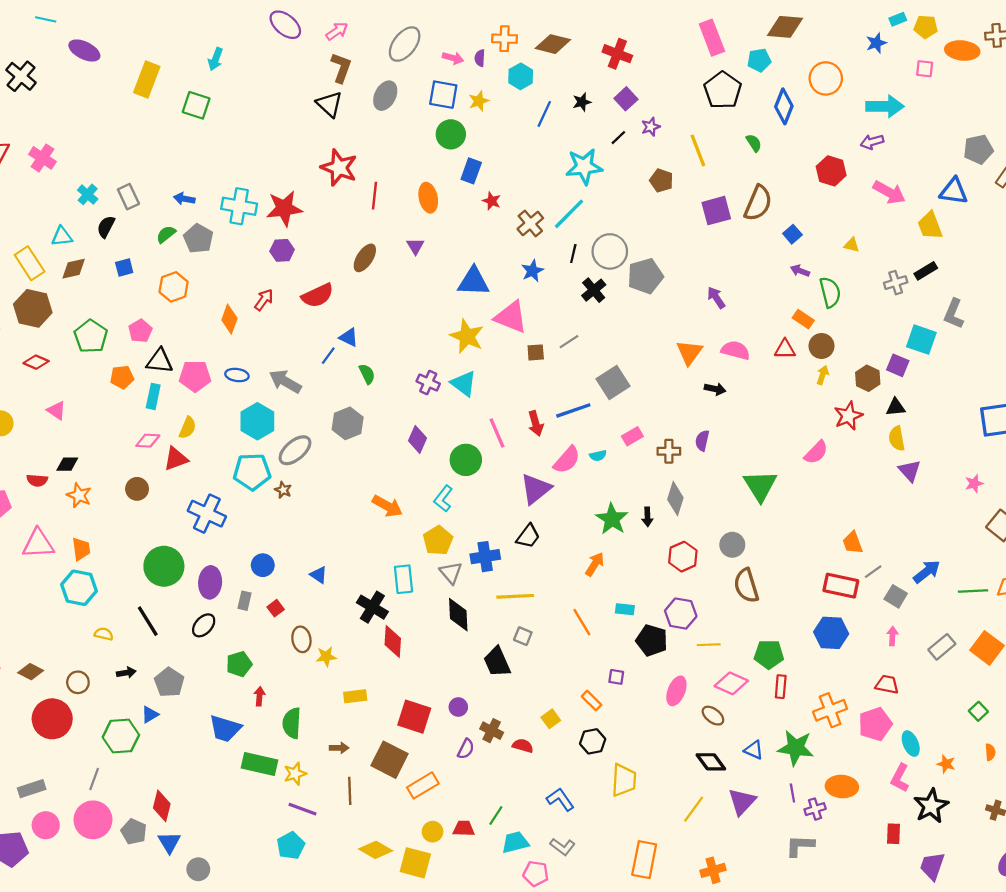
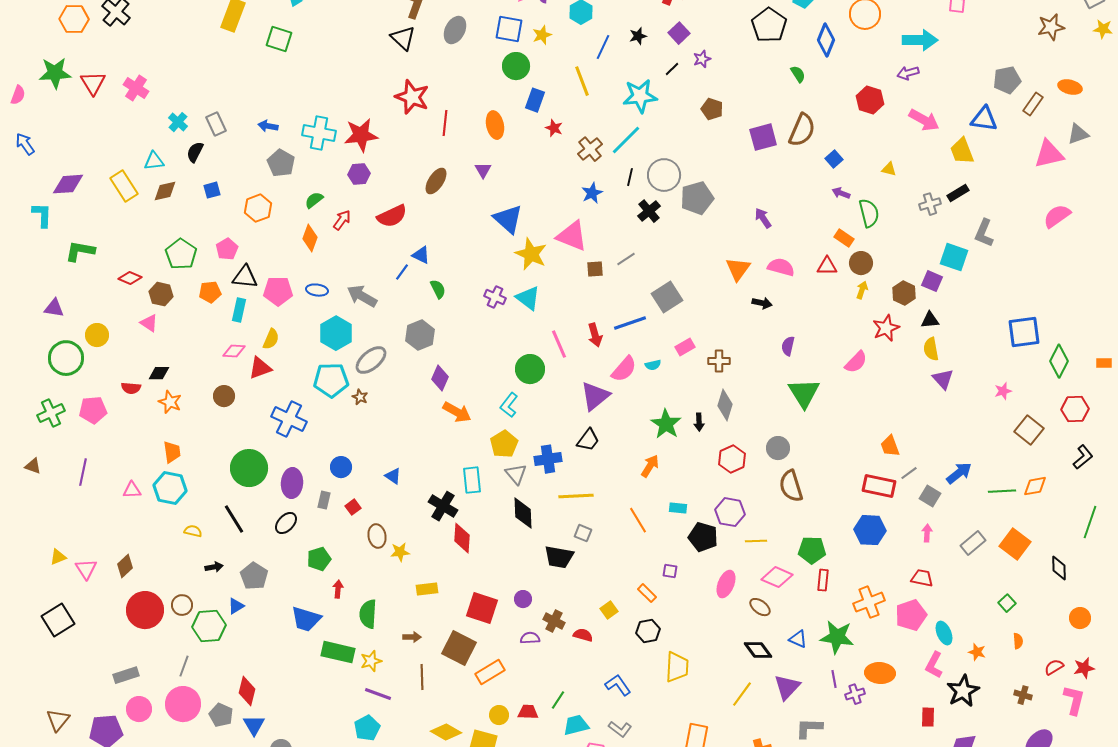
yellow line: (698, 150) -> (582, 81), moved
green semicircle: (166, 234) -> (314, 200), moved
blue triangle: (473, 282) -> (508, 219), moved, turned 40
brown hexagon: (33, 308) -> (161, 294), moved, size x0.7
purple diamond: (417, 439) -> (440, 378), moved
purple semicircle: (702, 441) -> (788, 346), moved
pink triangle: (38, 544) -> (132, 490), moved, size x0.6
black trapezoid: (497, 662) -> (559, 557), turned -56
brown diamond: (31, 672) -> (125, 566), turned -70
brown circle: (78, 682) -> (182, 605), moved
purple semicircle: (466, 749) -> (530, 638), turned -120
gray L-shape: (800, 846) -> (809, 728), moved

